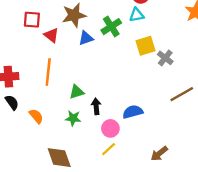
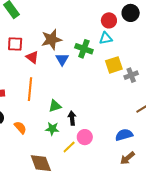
green cross: (111, 27) -> (84, 49), turned -36
blue triangle: (86, 38) -> (62, 59), turned -40
gray cross: (165, 58) -> (131, 75), turned 32
blue semicircle: (133, 112) -> (124, 135), moved
yellow line: (109, 149) -> (69, 147), moved

